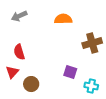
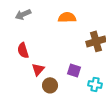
red triangle: (12, 72) -> (38, 69), moved
brown circle: (31, 84) -> (50, 85), moved

